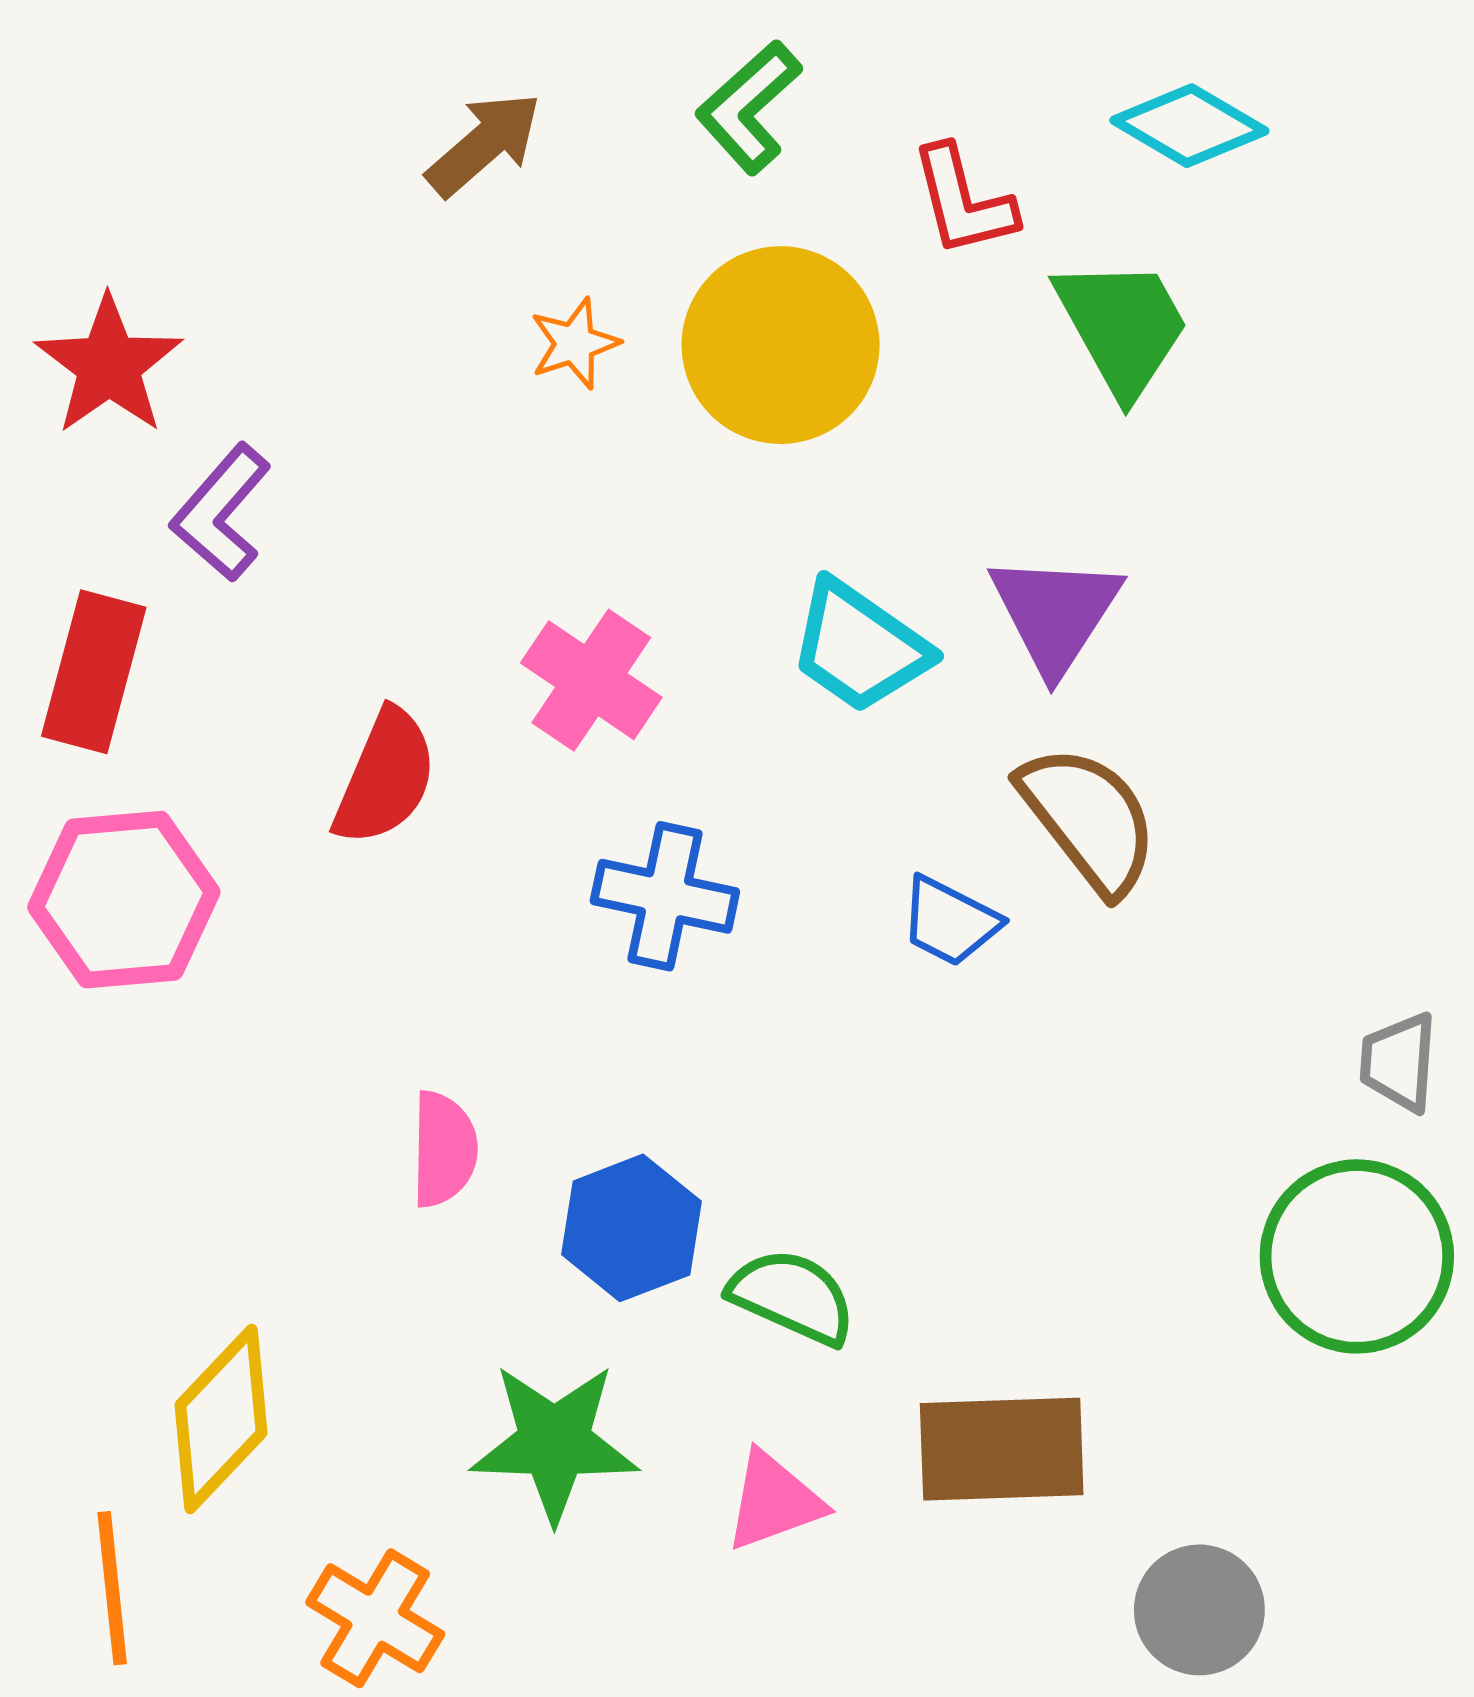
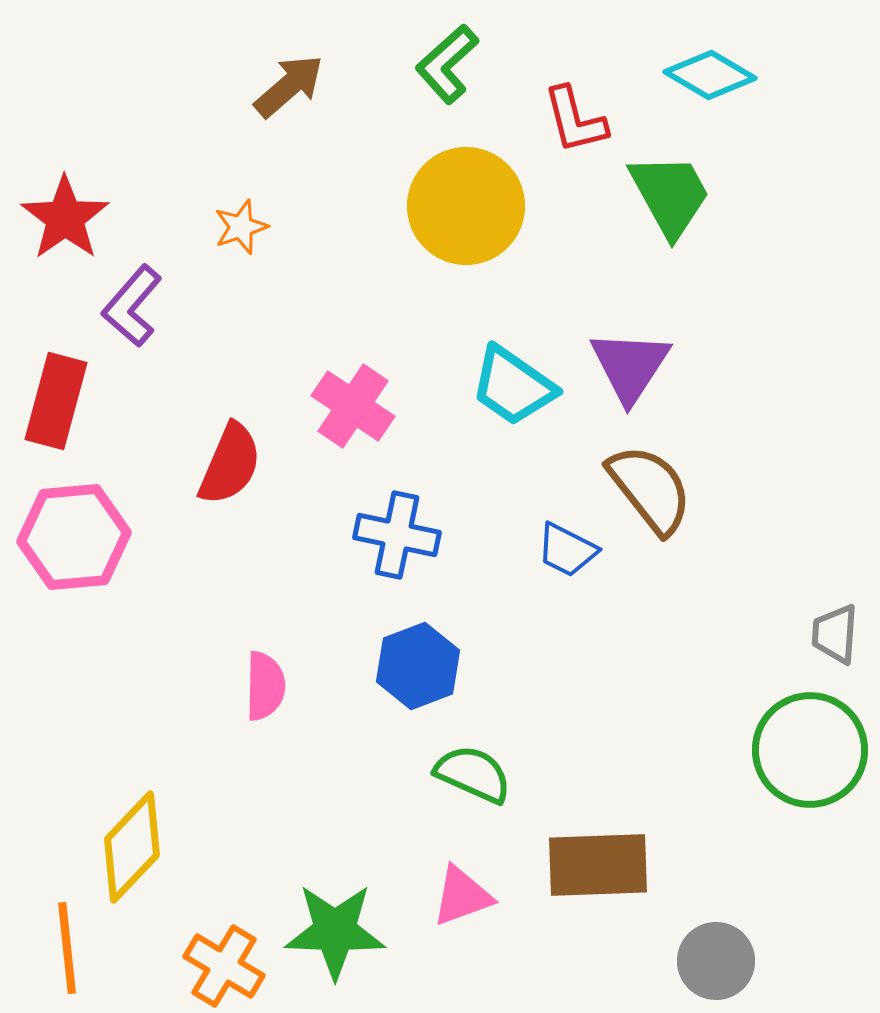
orange star: (574, 343) -> (241, 227), moved
blue hexagon: (631, 1228) -> (418, 666), moved
green star: (554, 1442) -> (335, 931), moved

